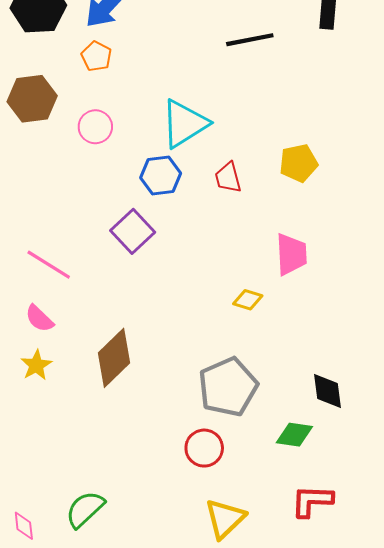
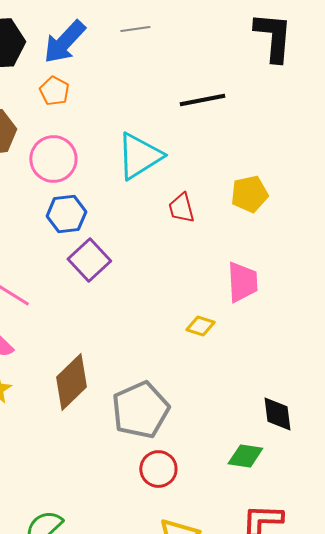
black line: (250, 40) -> (202, 100), moved
pink circle: (95, 127) -> (53, 159), size x1.4
blue hexagon: (161, 175) -> (66, 214), moved
gray pentagon: (228, 387) -> (140, 410), moved

